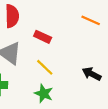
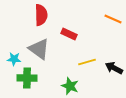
yellow line: (45, 67) -> (87, 62), moved, turned -60

